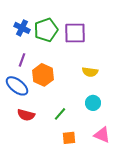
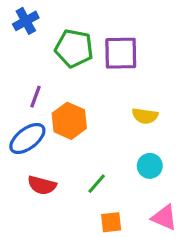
blue cross: (22, 28) -> (26, 21), moved, turned 35
green pentagon: (46, 30) -> (74, 48), turned 30
blue ellipse: (17, 86) -> (27, 139), turned -75

